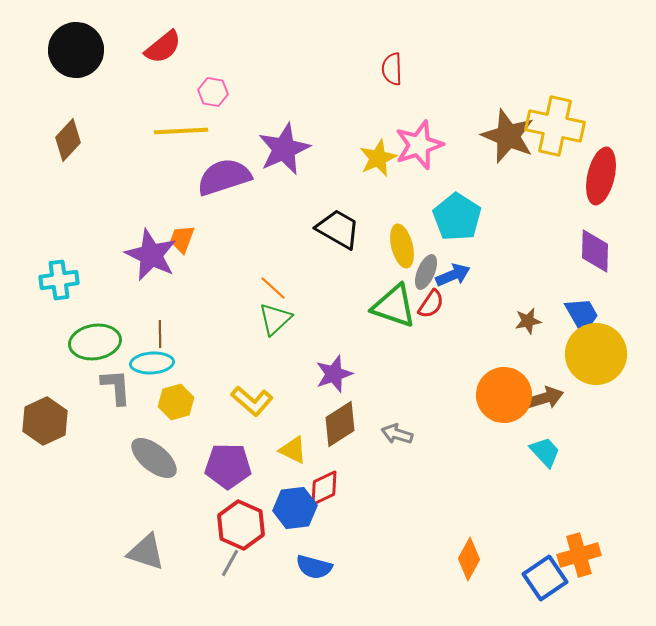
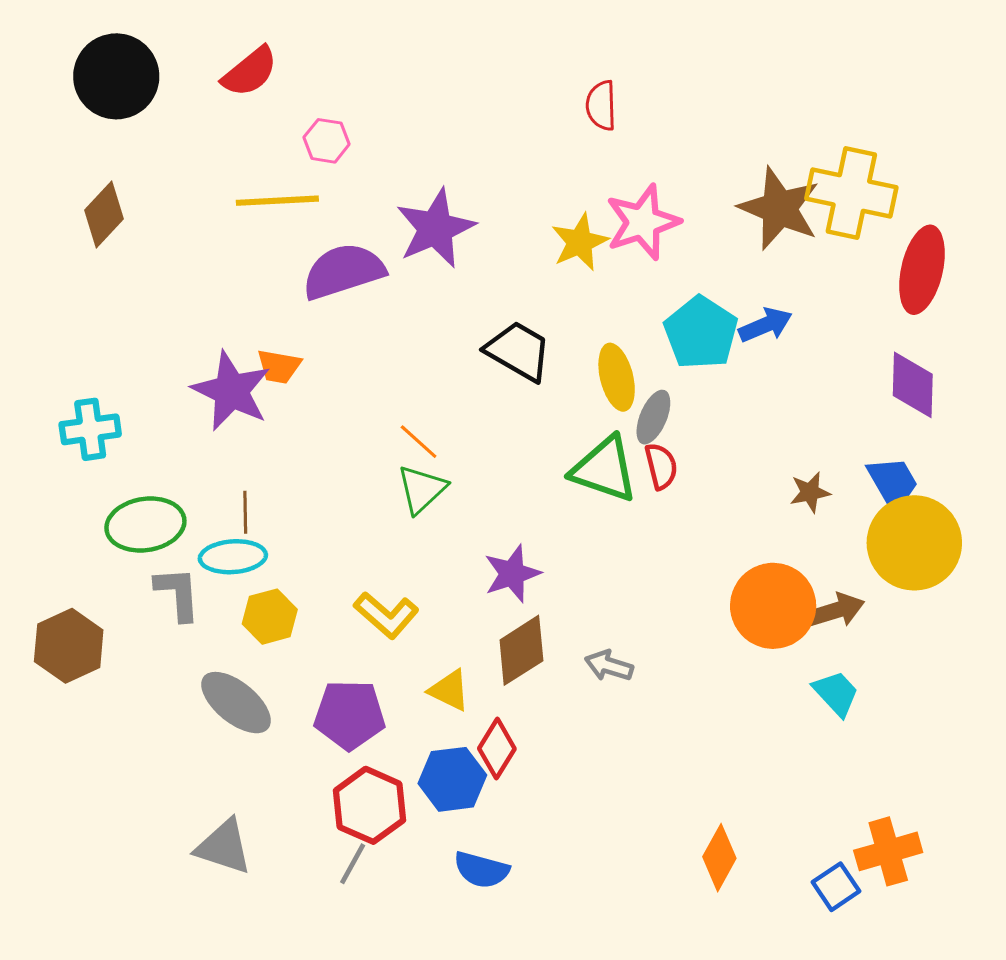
orange trapezoid: (182, 239) -> (279, 366), turned -100
blue arrow: (453, 275) -> (765, 325), moved
red semicircle: (431, 304) -> (661, 466), turned -48
red diamond: (324, 488) -> (497, 749), turned -33
blue square: (545, 578) -> (836, 887), size x0.7

